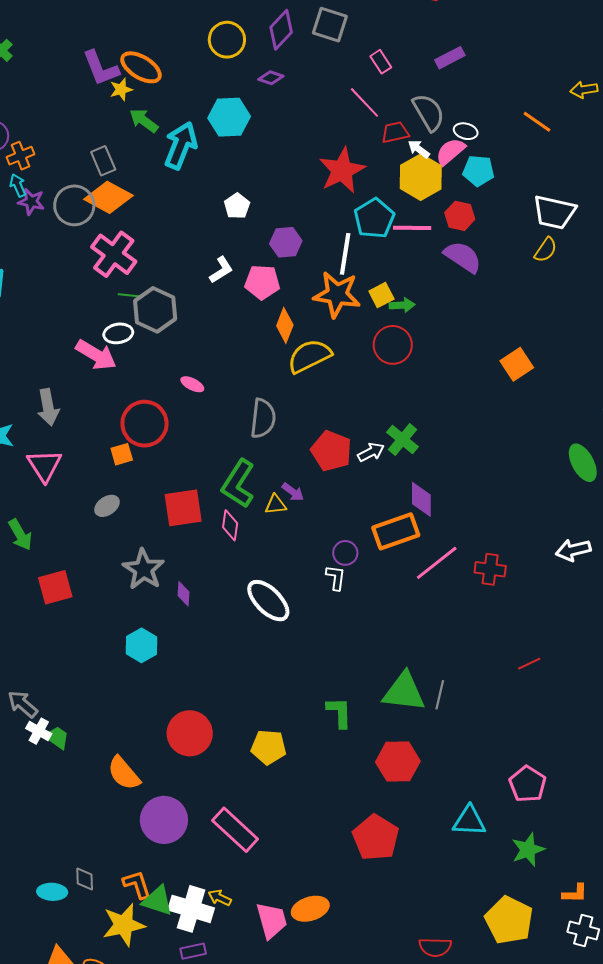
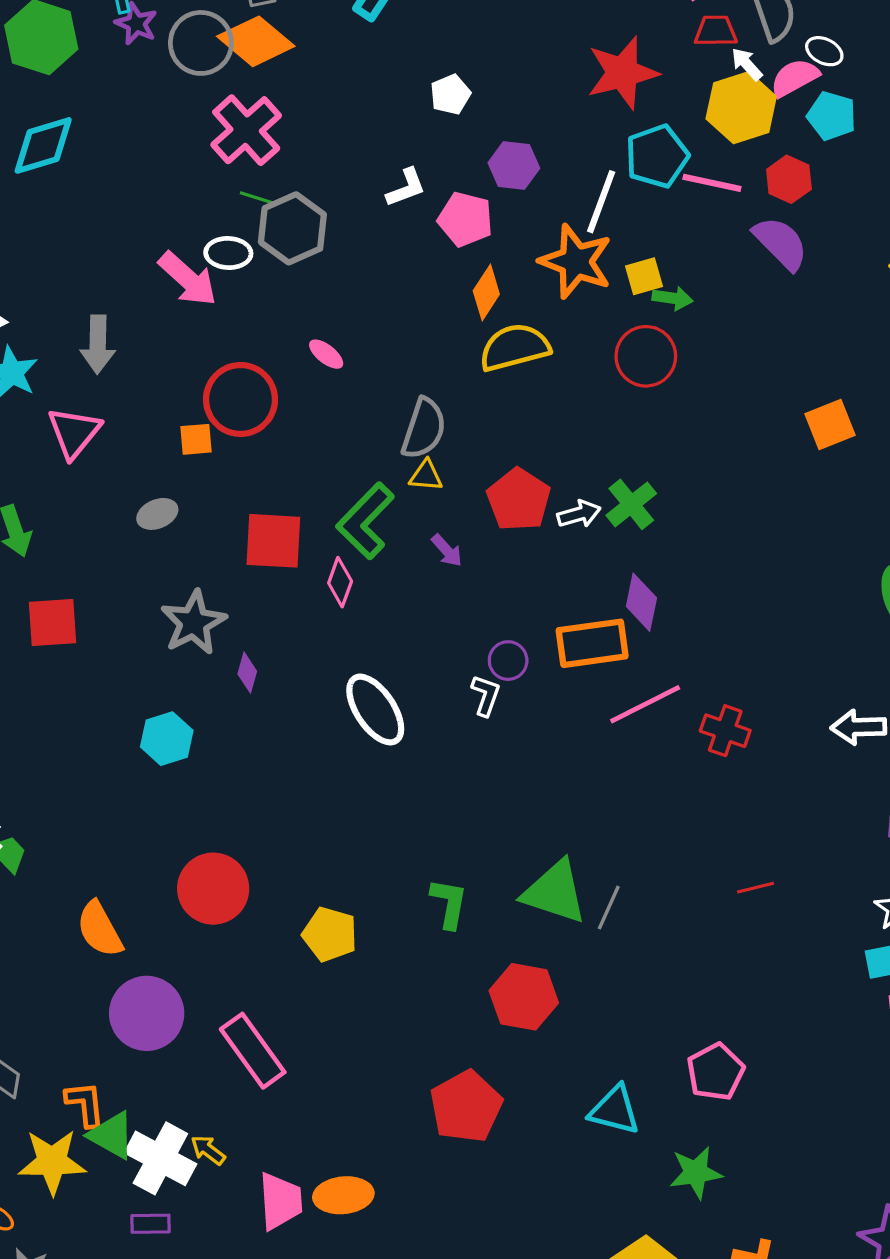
yellow triangle: (276, 505) -> (426, 476), moved

